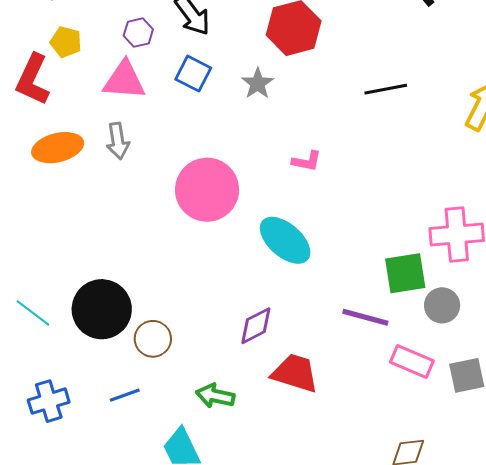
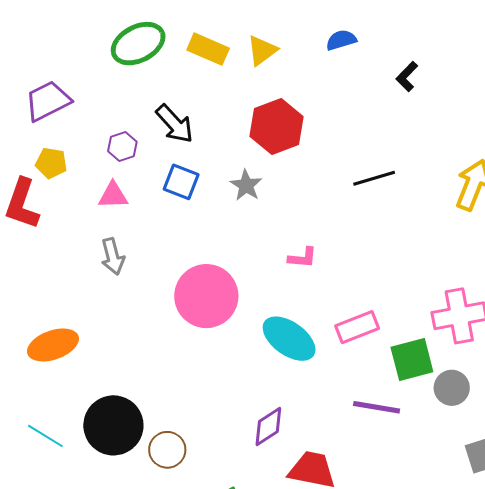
pink triangle: (124, 80) -> (113, 195), size x0.7
orange ellipse: (58, 148) -> (53, 345), moved
pink rectangle: (412, 361) -> (357, 327), moved, turned -39

